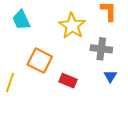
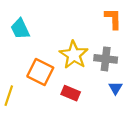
yellow star: (72, 26) -> (74, 55), moved

